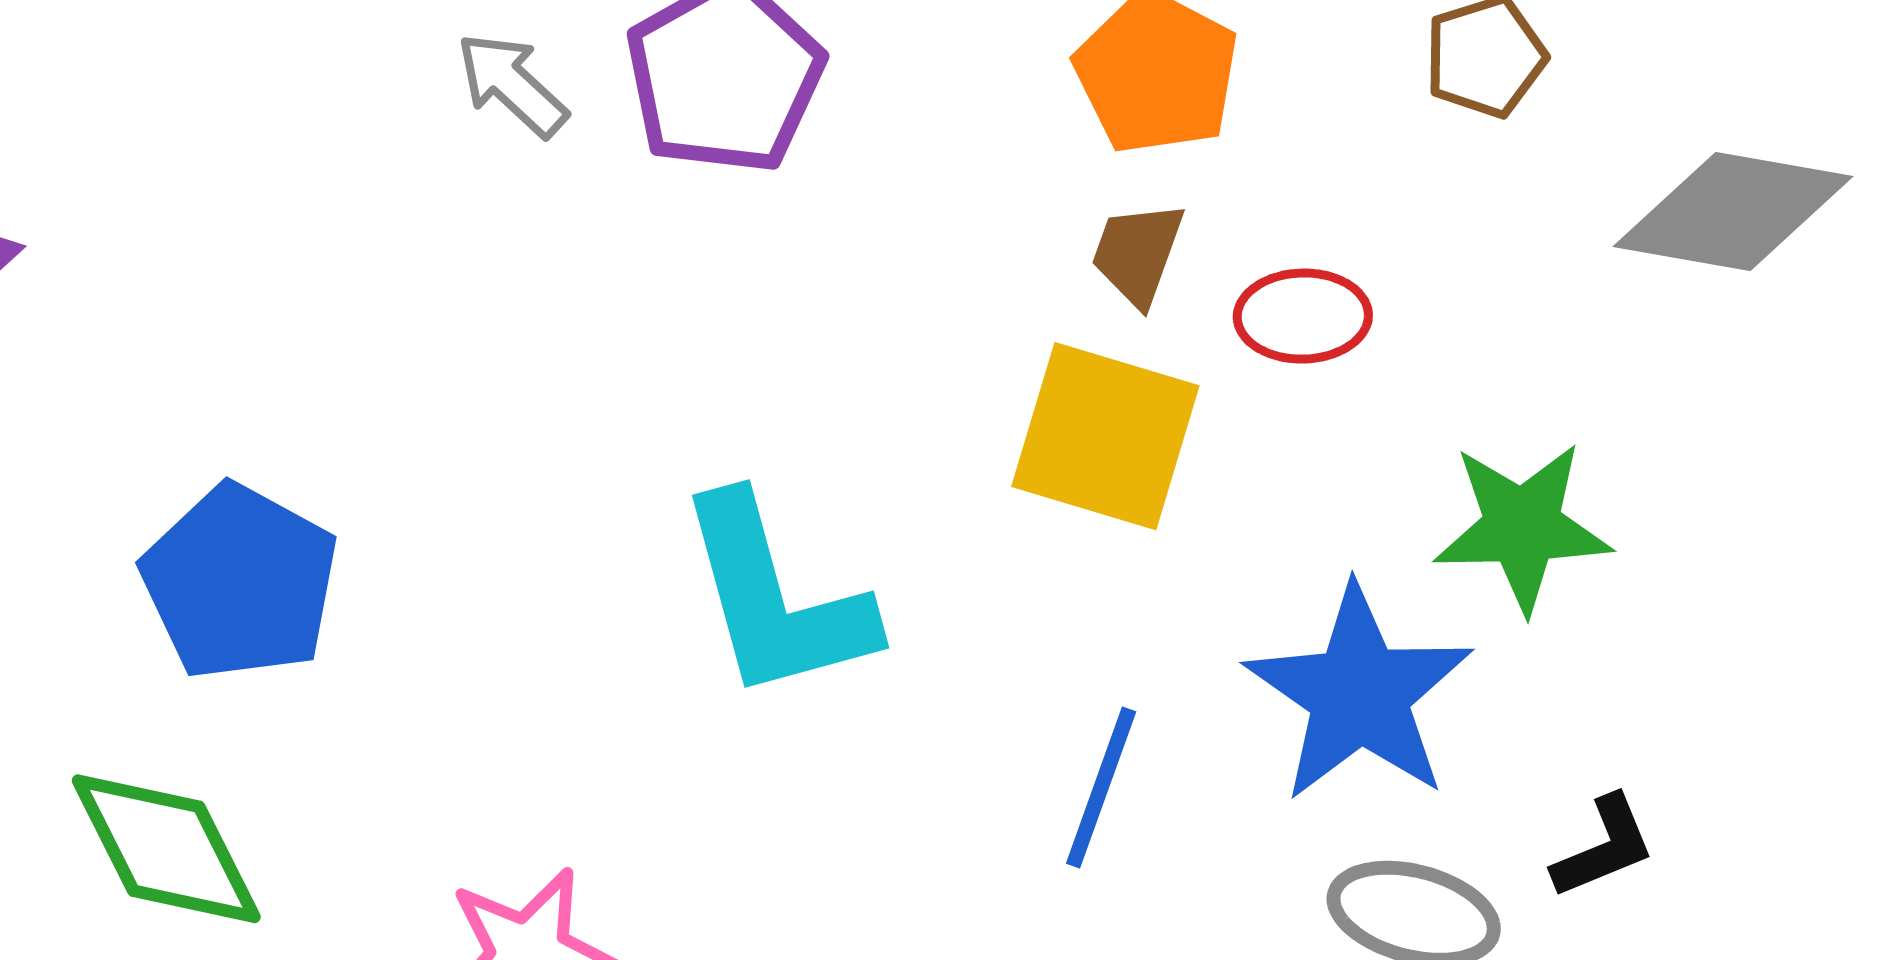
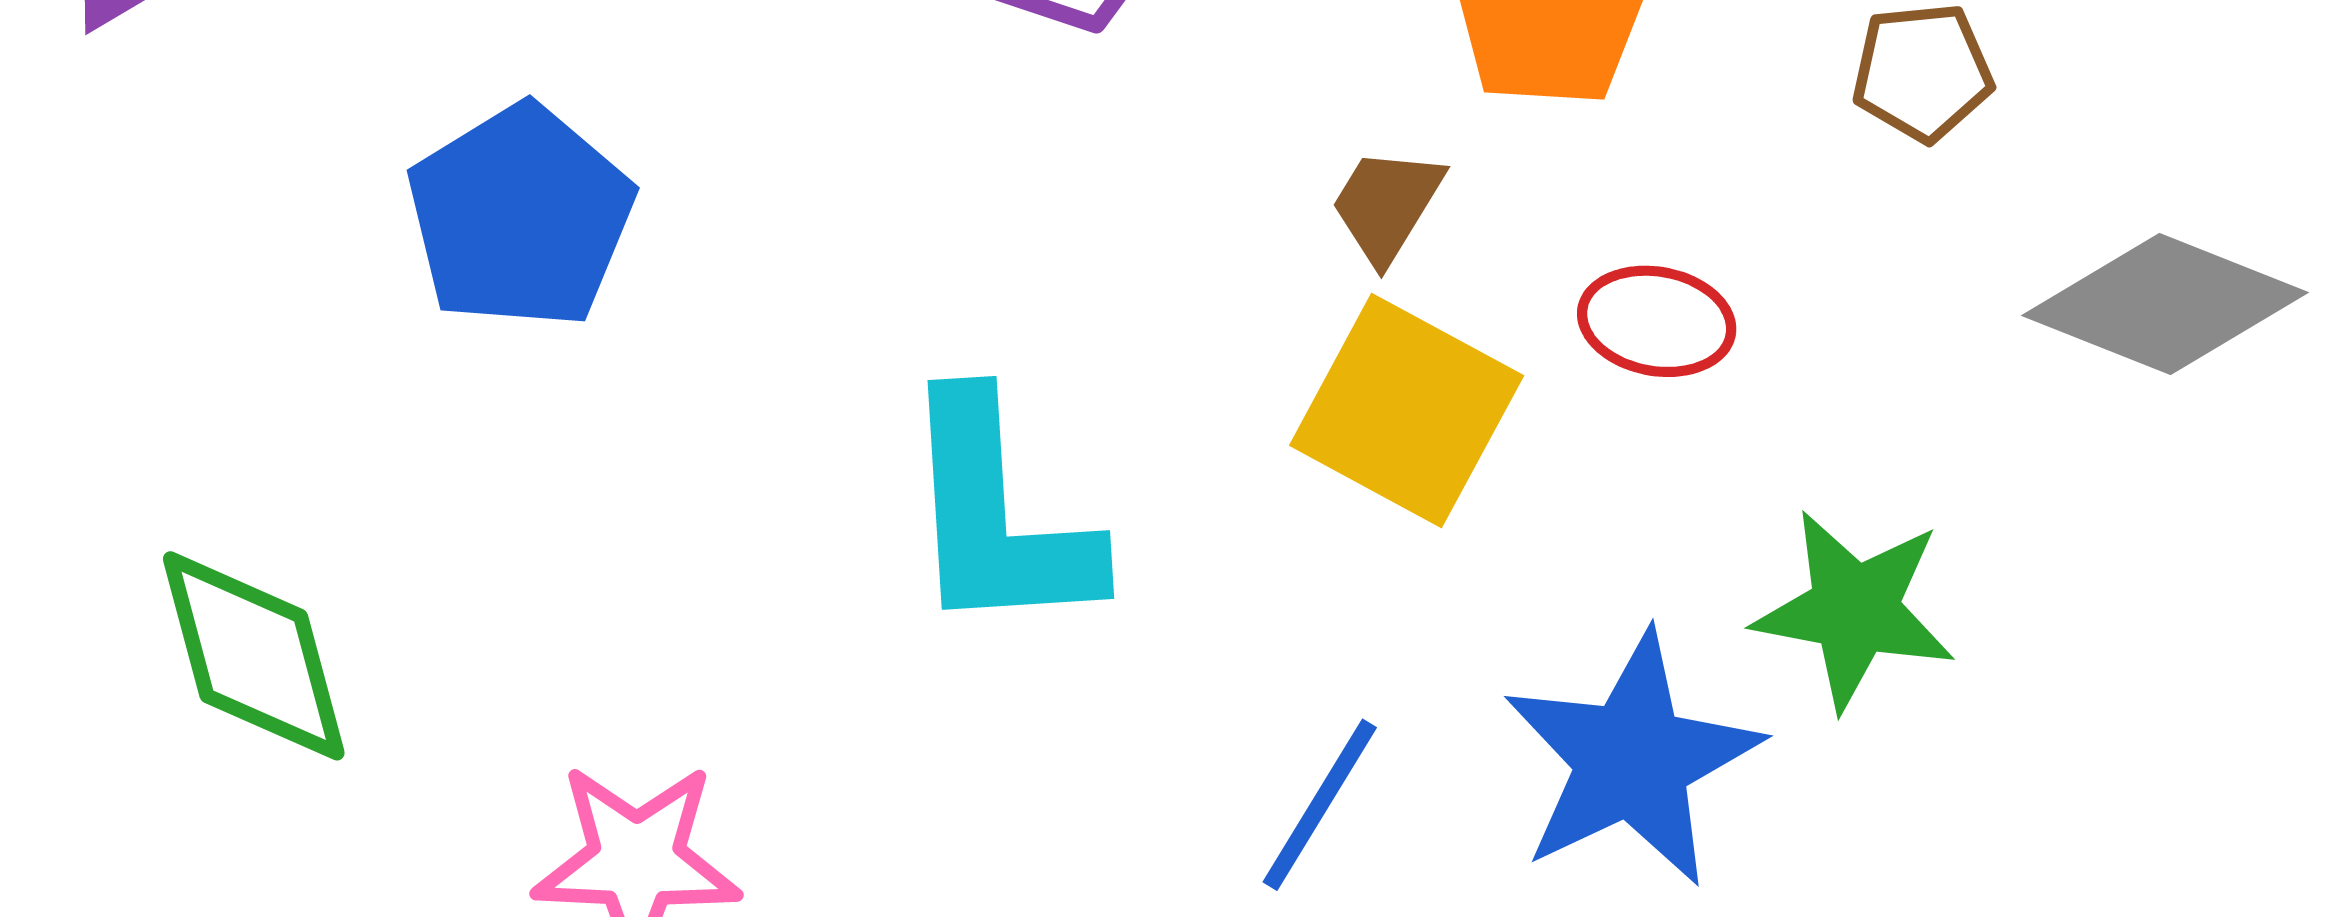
brown trapezoid: (1138, 254) -> (1387, 205), moved
blue pentagon: (240, 582) -> (520, 217), moved

